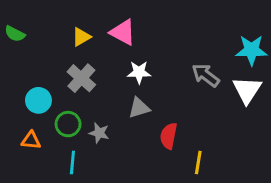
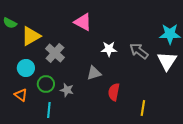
yellow triangle: (81, 37) -> (31, 36), moved, size x1.5
white star: (139, 72) -> (109, 49), moved
orange triangle: (31, 140) -> (21, 95), turned 32
yellow line: (198, 163) -> (143, 108), moved

